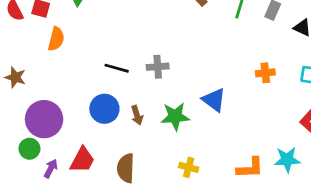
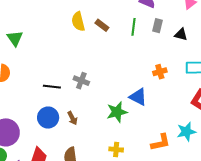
gray cross: (158, 67) -> (81, 81), turned 35
blue triangle: (214, 100) -> (138, 97), moved
green star: (175, 116) -> (117, 112), moved

